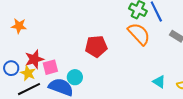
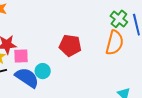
orange semicircle: (139, 34) -> (115, 43), turned 45

